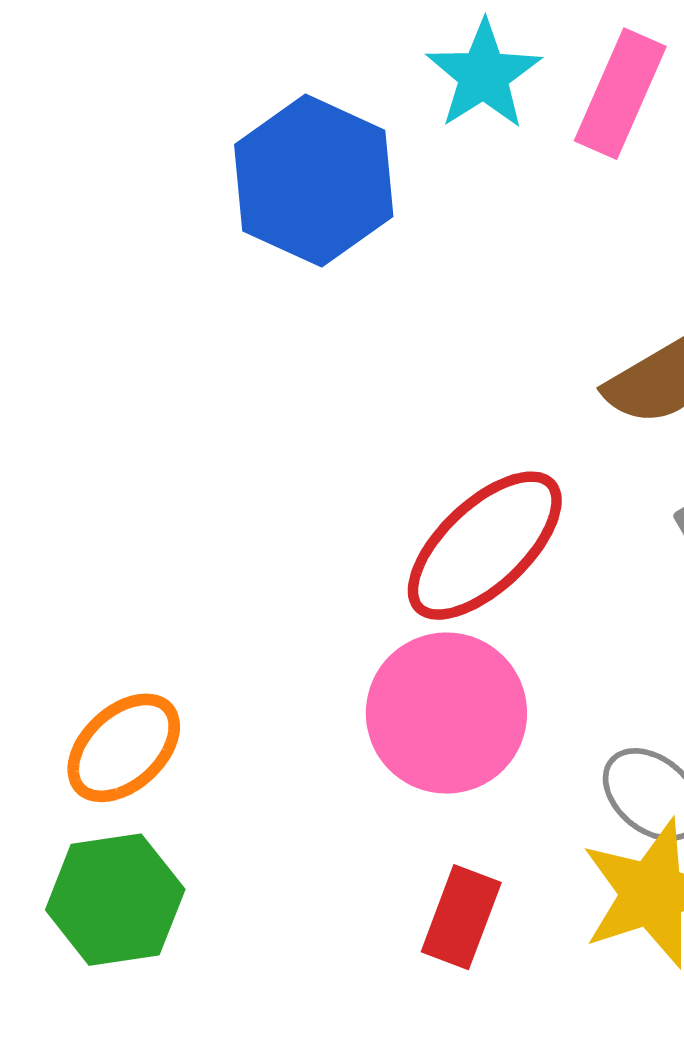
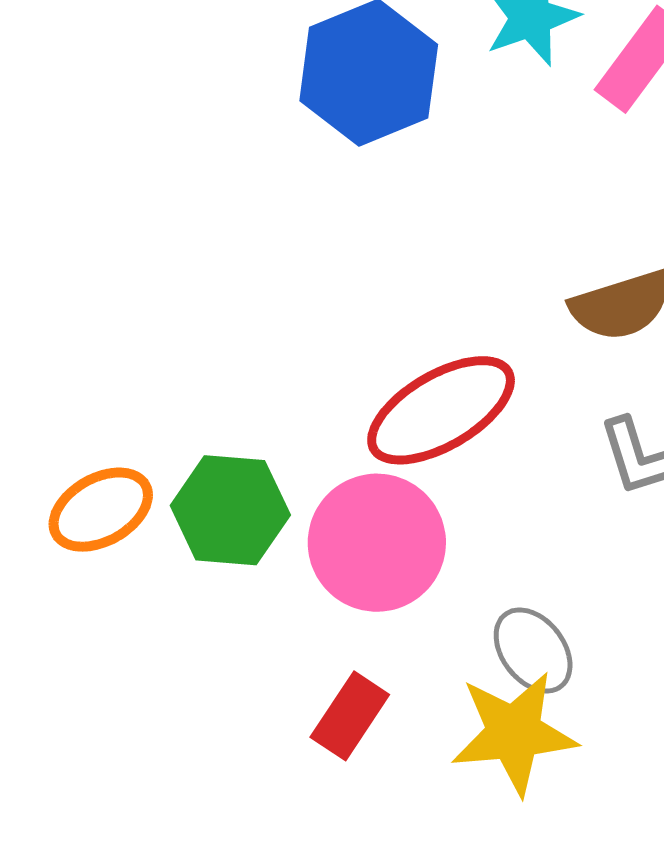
green hexagon: (115, 900) -> (230, 510), moved

